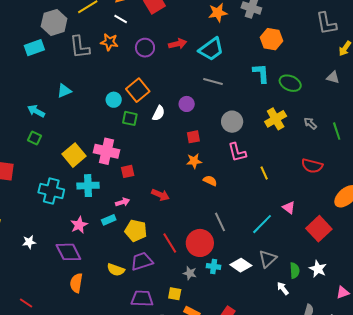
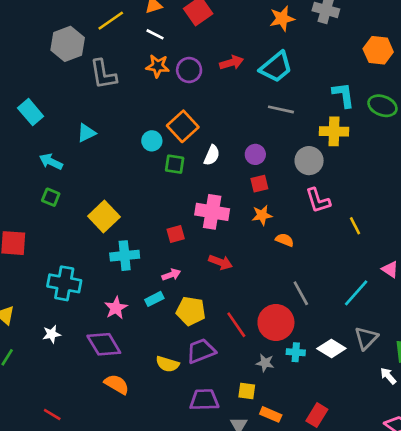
orange hexagon: (271, 39) -> (378, 50), moved
orange star: (109, 42) -> (158, 66), moved
cyan rectangle: (34, 48) -> (31, 112), moved, turned 72
purple circle: (187, 104) -> (255, 154), moved
yellow cross: (276, 119) -> (334, 131), moved, turned 35
pink cross: (107, 151) -> (212, 212), moved
cyan cross: (51, 191) -> (64, 283), moved
orange semicircle: (76, 283) -> (117, 384), turned 114

